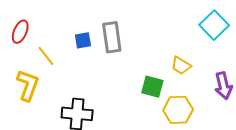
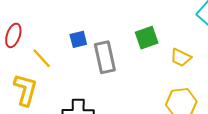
gray rectangle: (112, 37) -> (105, 57), moved
green square: (152, 87) -> (147, 38), moved, turned -30

